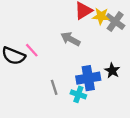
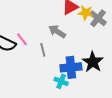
black star: (112, 71) -> (93, 62), size x1.5
gray line: (54, 87) -> (43, 50), moved

